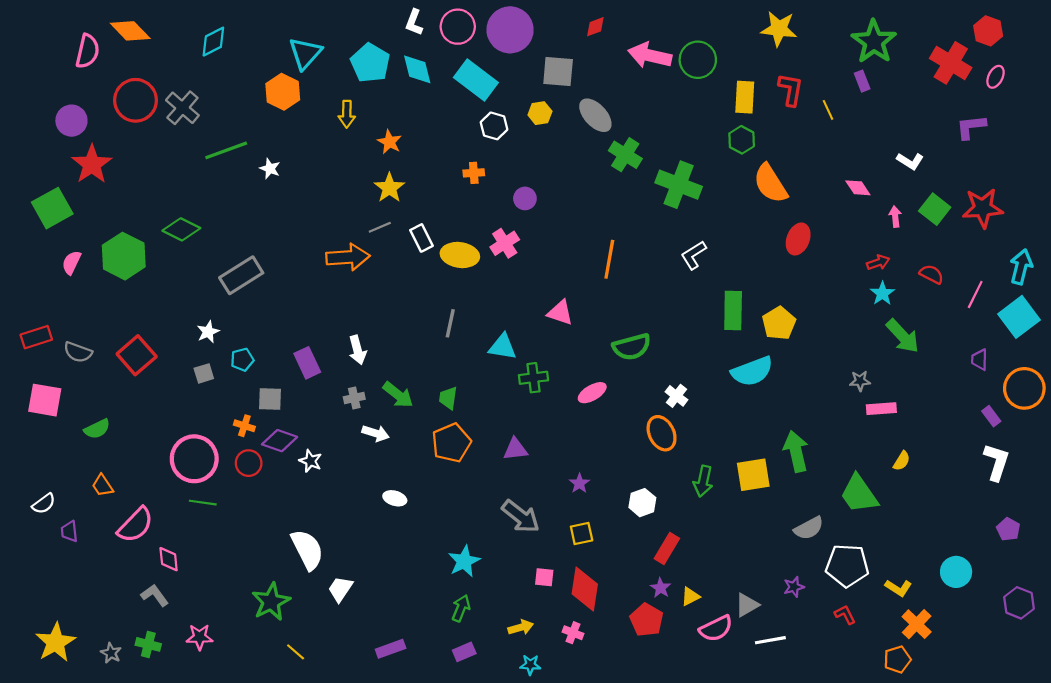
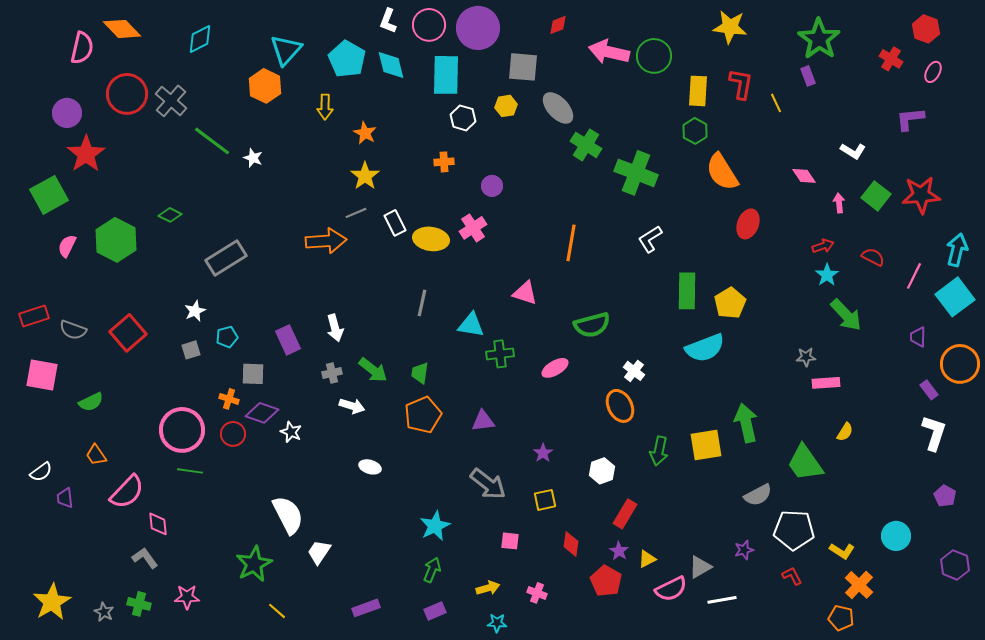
red cross: (951, 63) -> (891, 59), size x0.6
cyan rectangle: (476, 80) -> (446, 75), turned 54
green line: (226, 150) -> (212, 141), turned 57
green diamond: (181, 229) -> (170, 215), size x0.7
red diamond: (585, 589) -> (571, 544), moved, size x0.6
orange pentagon: (897, 659) -> (841, 618), turned 30

